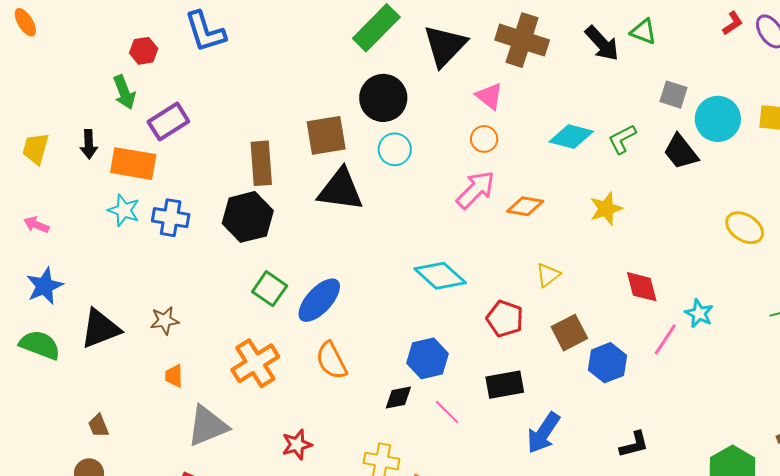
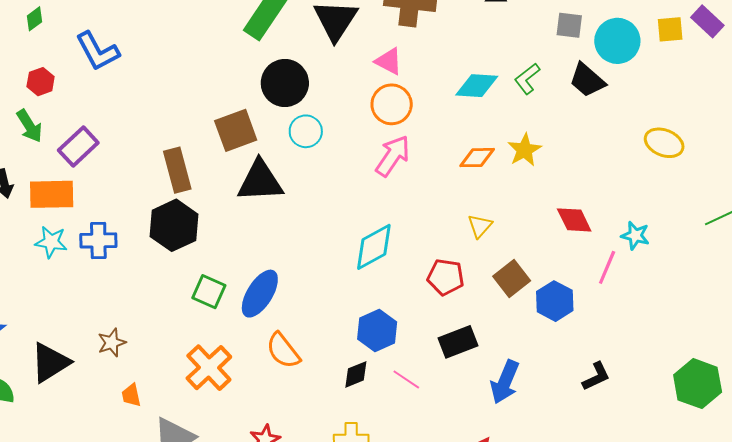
orange circle: (484, 139) -> (392, 104), size x1.5
orange diamond: (525, 206) -> (477, 158), moved
cyan diamond: (440, 276) -> (374, 247), turned -60

